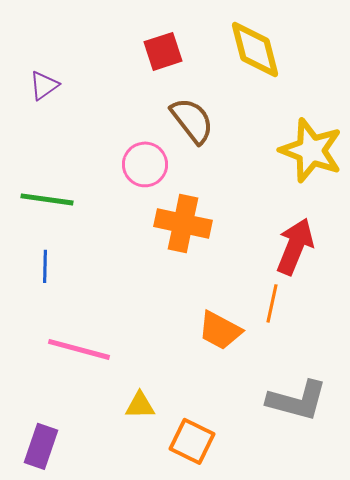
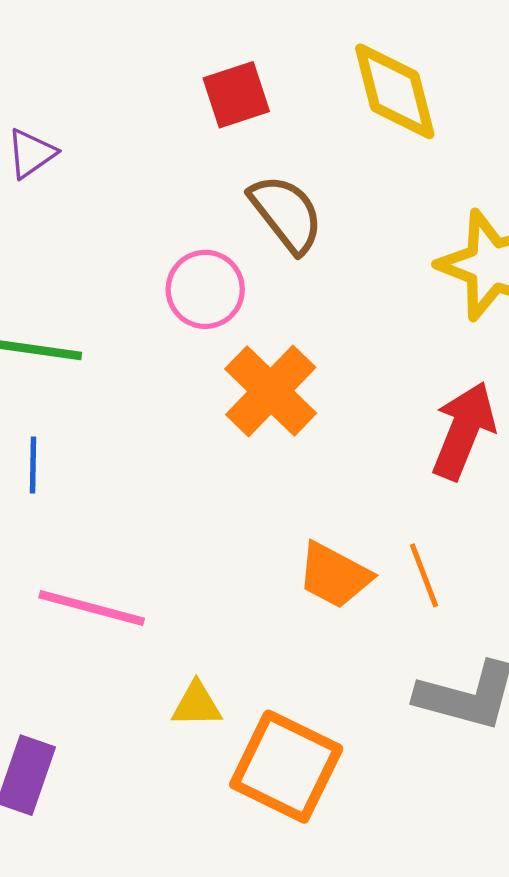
orange cross: (183, 223) -> (271, 391), turned 32
orange line: (272, 303) -> (424, 575), moved, turned -33
orange square: (192, 441) -> (286, 767), size x1.4

